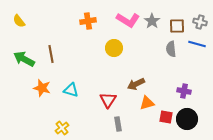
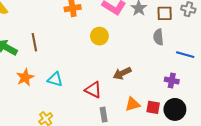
blue line: (197, 44) -> (185, 55), moved
orange star: (42, 88) -> (25, 77), turned 30
red triangle: (108, 100) -> (93, 90), turned -36
orange triangle: (147, 103) -> (133, 104), moved

